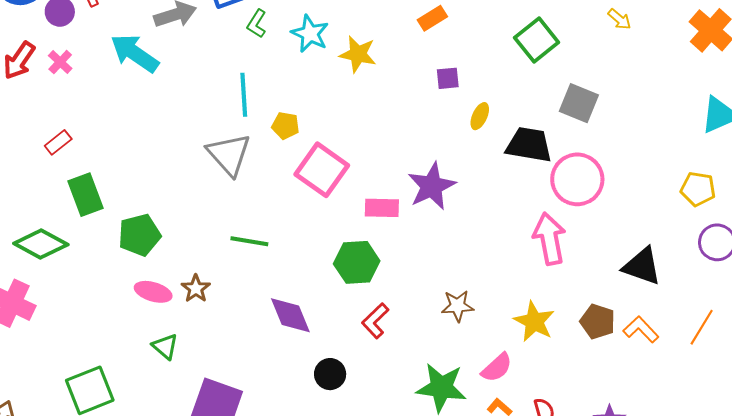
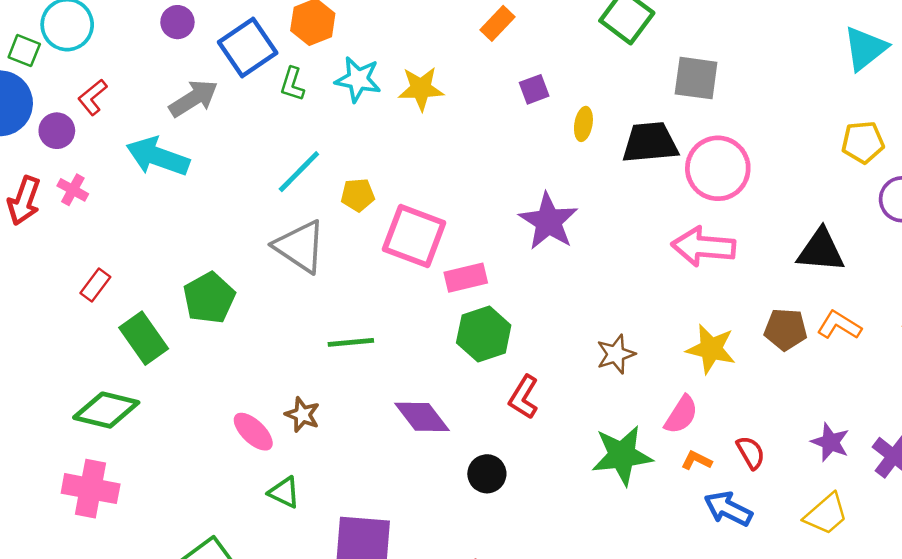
cyan line: (244, 95) -> (299, 172), turned 63
pink rectangle: (382, 208) -> (466, 278), moved
green pentagon: (139, 235) -> (209, 298), moved
pink arrow: (550, 239) -> (703, 247), turned -60
pink ellipse: (153, 292) -> (253, 432), turned 42

